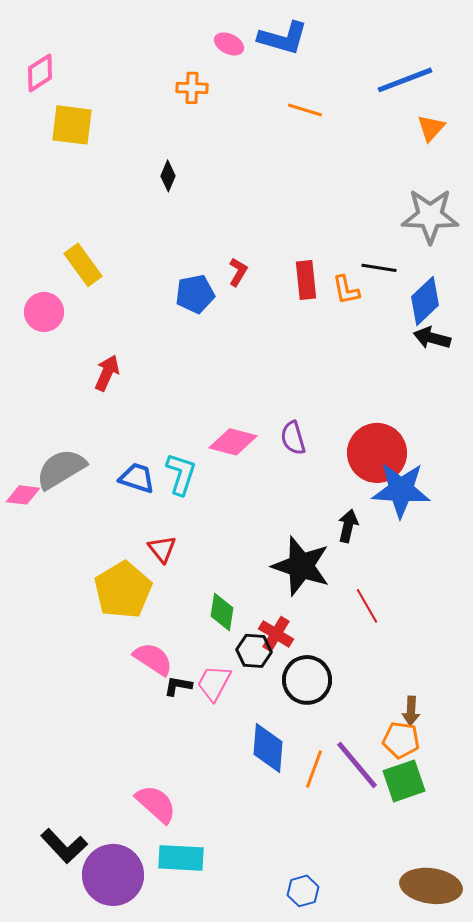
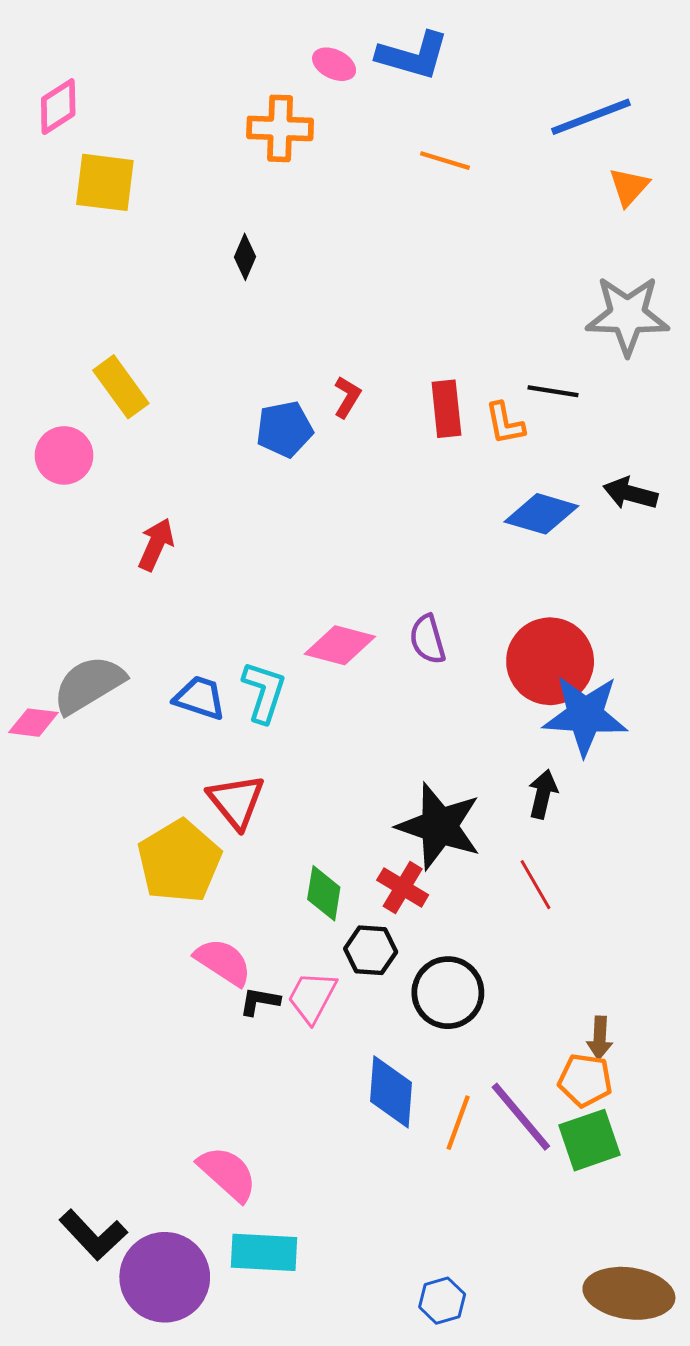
orange cross: (192, 88) -> (280, 128), size x1.4
blue diamond: (425, 301) -> (541, 514), moved, turned 60
black arrow: (348, 526) -> (543, 794), moved
red triangle: (162, 549) -> (236, 801), size x1.4
red cross: (276, 634) -> (403, 888), moved

